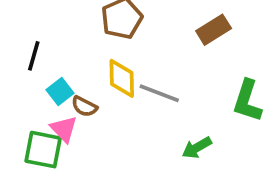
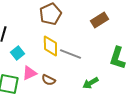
brown semicircle: (84, 106) -> (48, 80), moved
pink triangle: (64, 129) -> (29, 73), moved, turned 49

